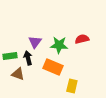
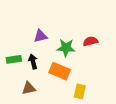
purple triangle: (35, 42) -> (40, 36), moved, turned 40
brown triangle: (18, 74) -> (29, 88), moved, turned -32

